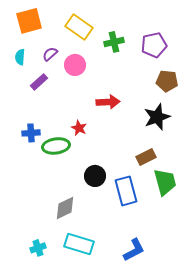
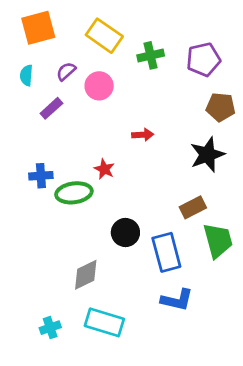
red arrow: (108, 102) -> (143, 135), size x0.7
blue L-shape: (134, 250) -> (177, 300), moved, turned 40

